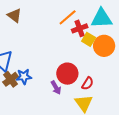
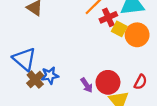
red circle: (67, 74) -> (108, 82), moved
red semicircle: (88, 83) -> (140, 82), moved

